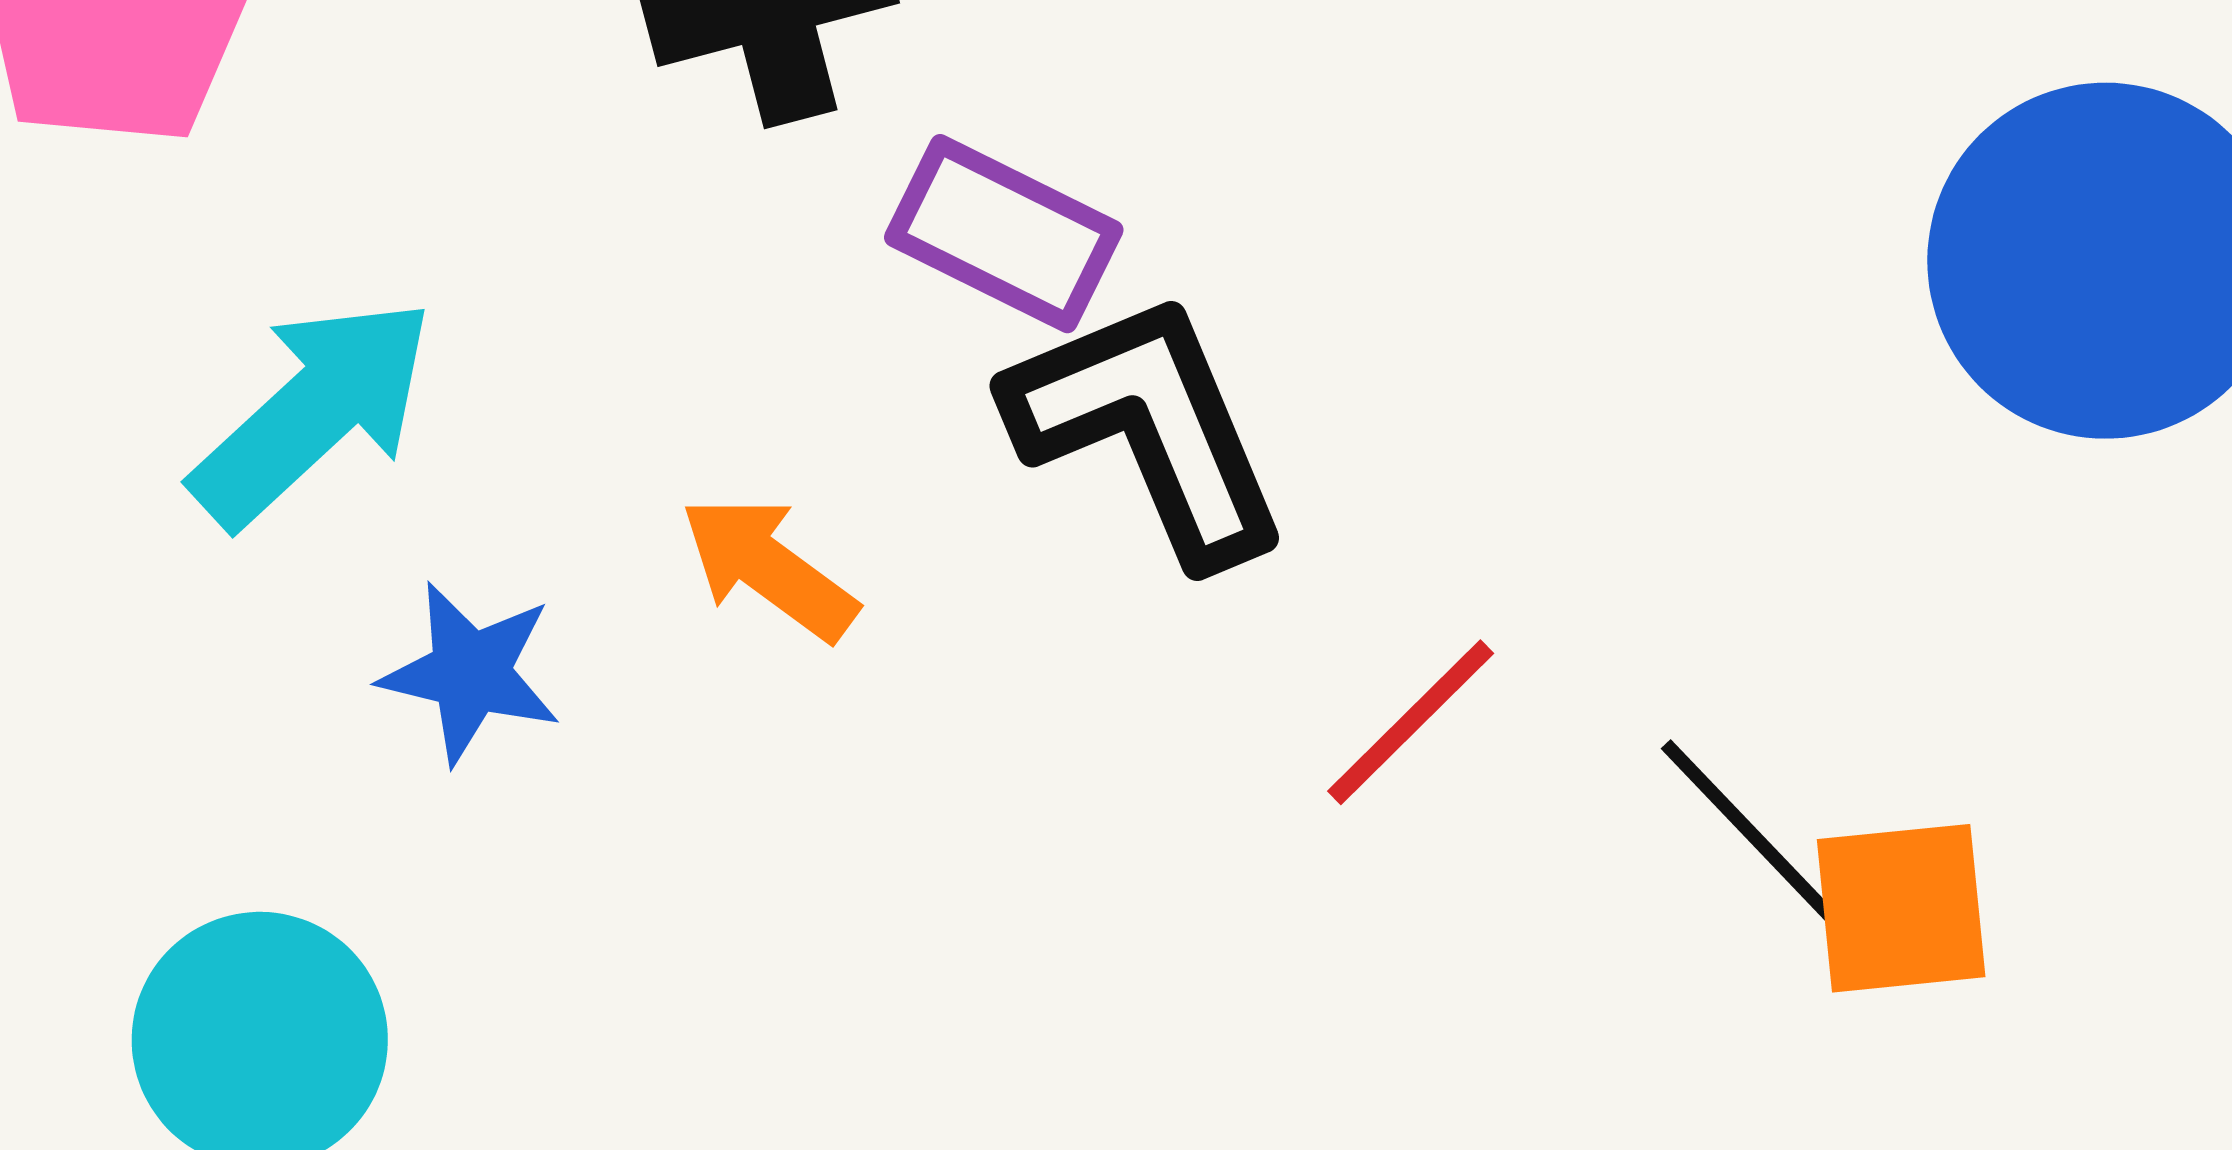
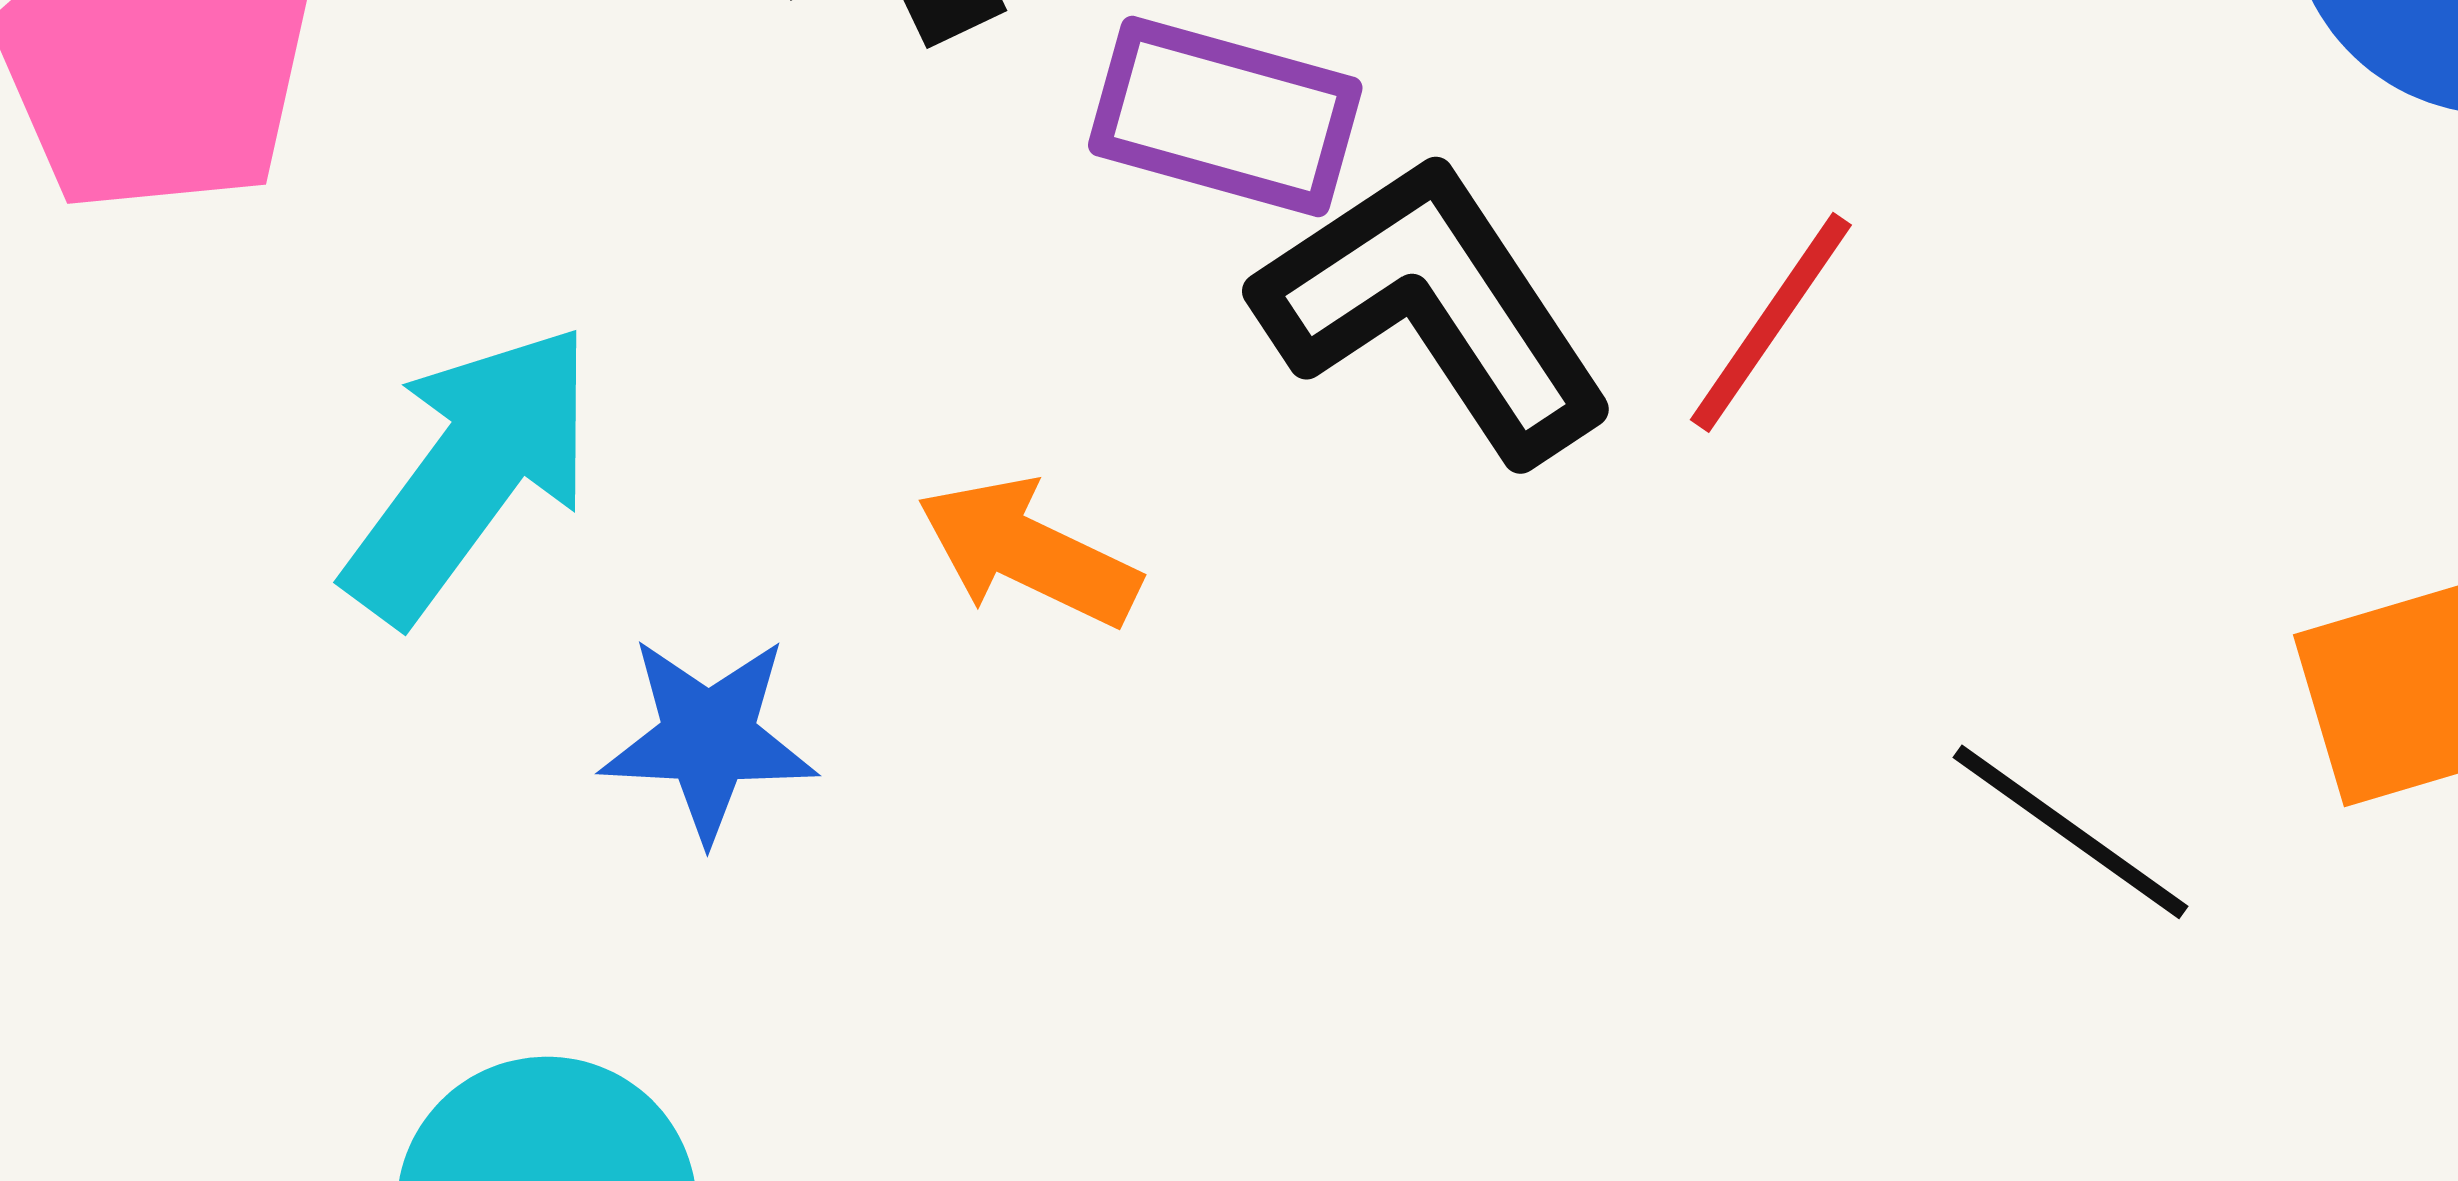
red line: (1411, 722) -> (1771, 322), moved
black line: (1748, 830) -> (2070, 832), moved

